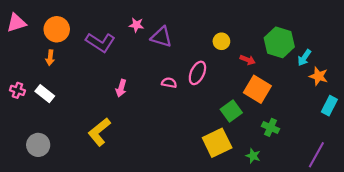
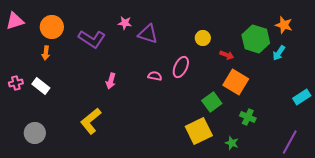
orange star: (319, 76) -> (284, 25), moved
pink cross: (17, 90) -> (16, 83), turned -32
cyan rectangle: (329, 106) -> (302, 97), turned 30

